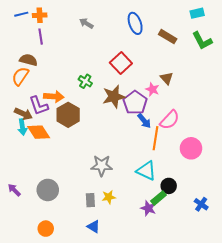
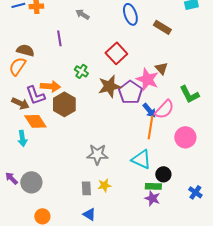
purple line: (41, 37) -> (59, 38), moved
green L-shape: (202, 41) -> (189, 94), moved
pink star: (152, 89) -> (147, 79), size x1.6
blue arrow: (144, 121) -> (149, 110), moved
cyan arrow: (22, 127) -> (22, 138), moved
gray circle: (48, 190) -> (31, 182), moved
green rectangle: (158, 198) -> (153, 186), turned 42
purple star: (148, 208) -> (152, 198), moved

